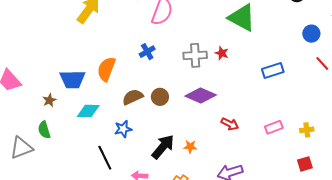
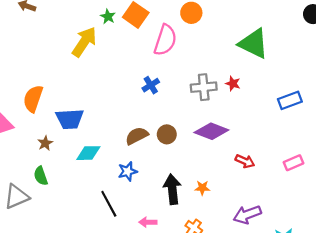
orange semicircle: (106, 69) -> (33, 99), moved
black arrow: (163, 147) -> (172, 189), turned -44

